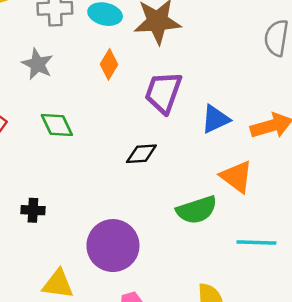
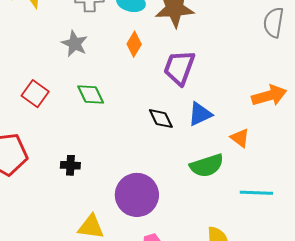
blue triangle: (215, 119) -> (200, 114), moved
black diamond: (141, 154) -> (161, 119), turned 68
orange triangle: (237, 177) -> (240, 138), size x0.7

